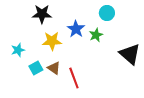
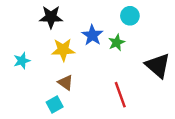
cyan square: (36, 68) -> (55, 104), moved
red line: (74, 78) -> (120, 95), moved

